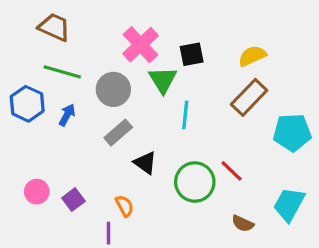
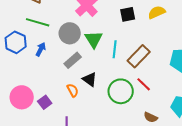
black square: (192, 54) -> (128, 14), moved
green triangle: (163, 80) -> (94, 39), moved
brown rectangle: (249, 97) -> (139, 56), moved
pink circle: (37, 192) -> (22, 97), size x1.5
orange semicircle: (125, 206) -> (73, 90), moved

